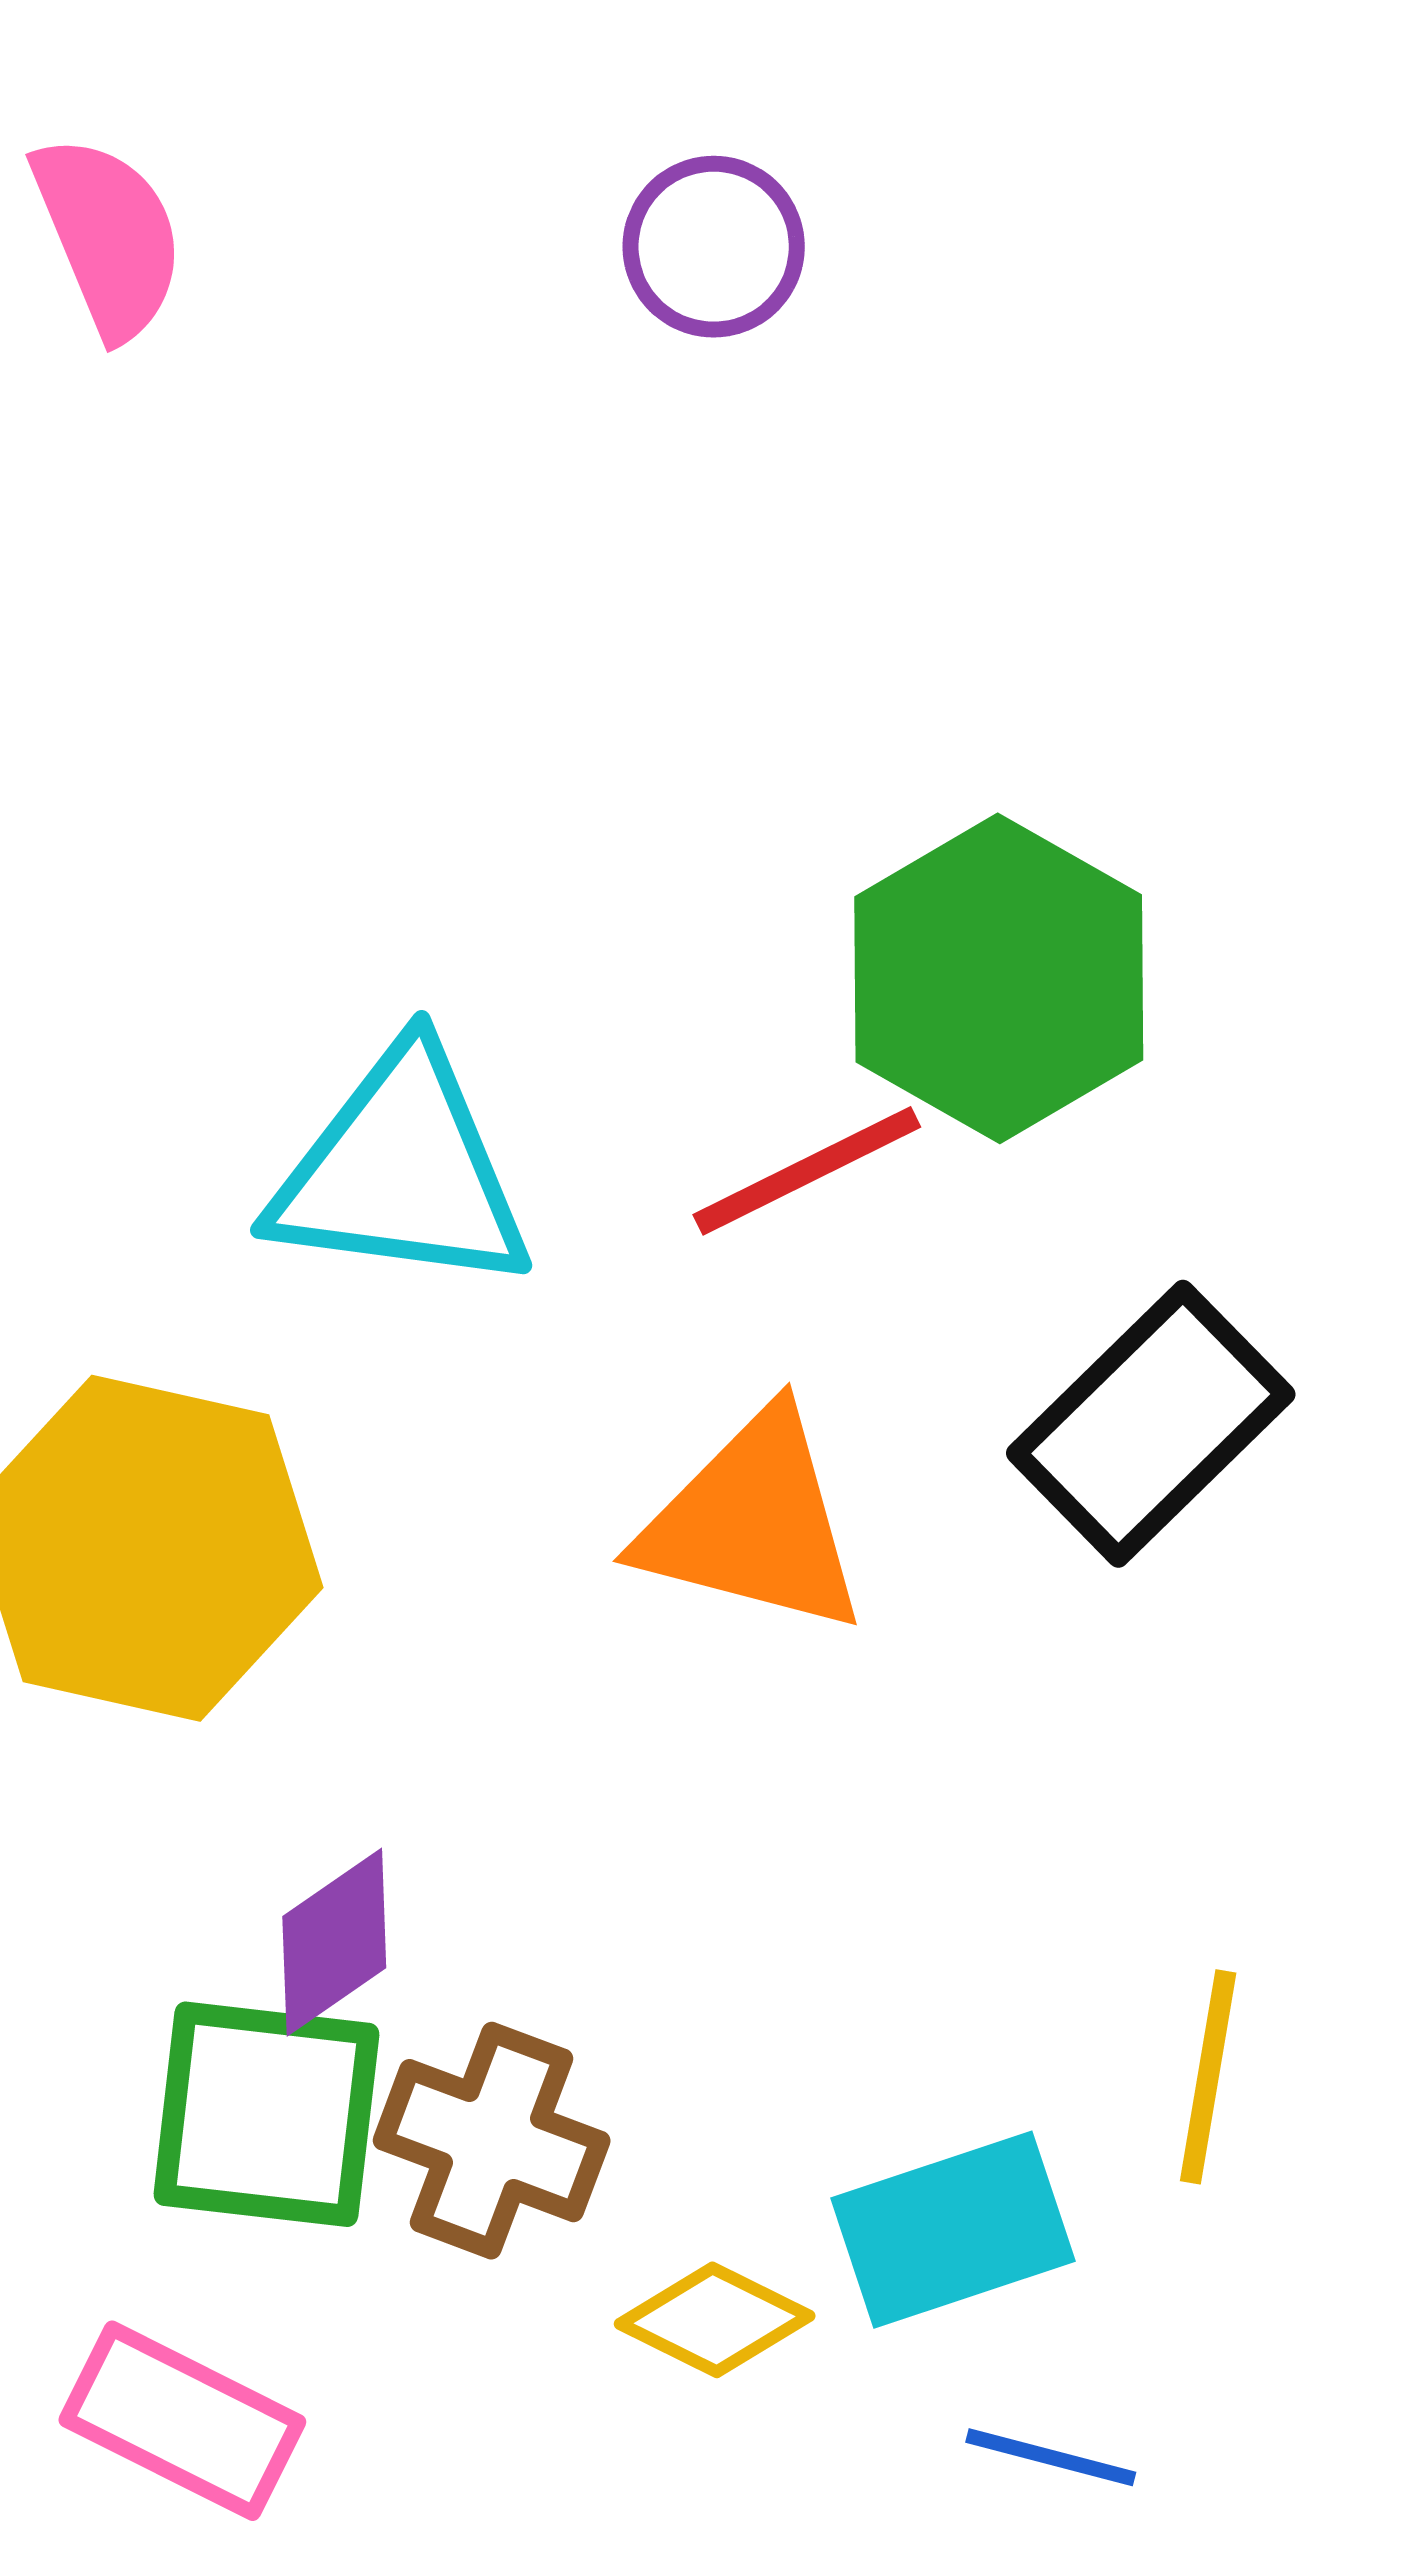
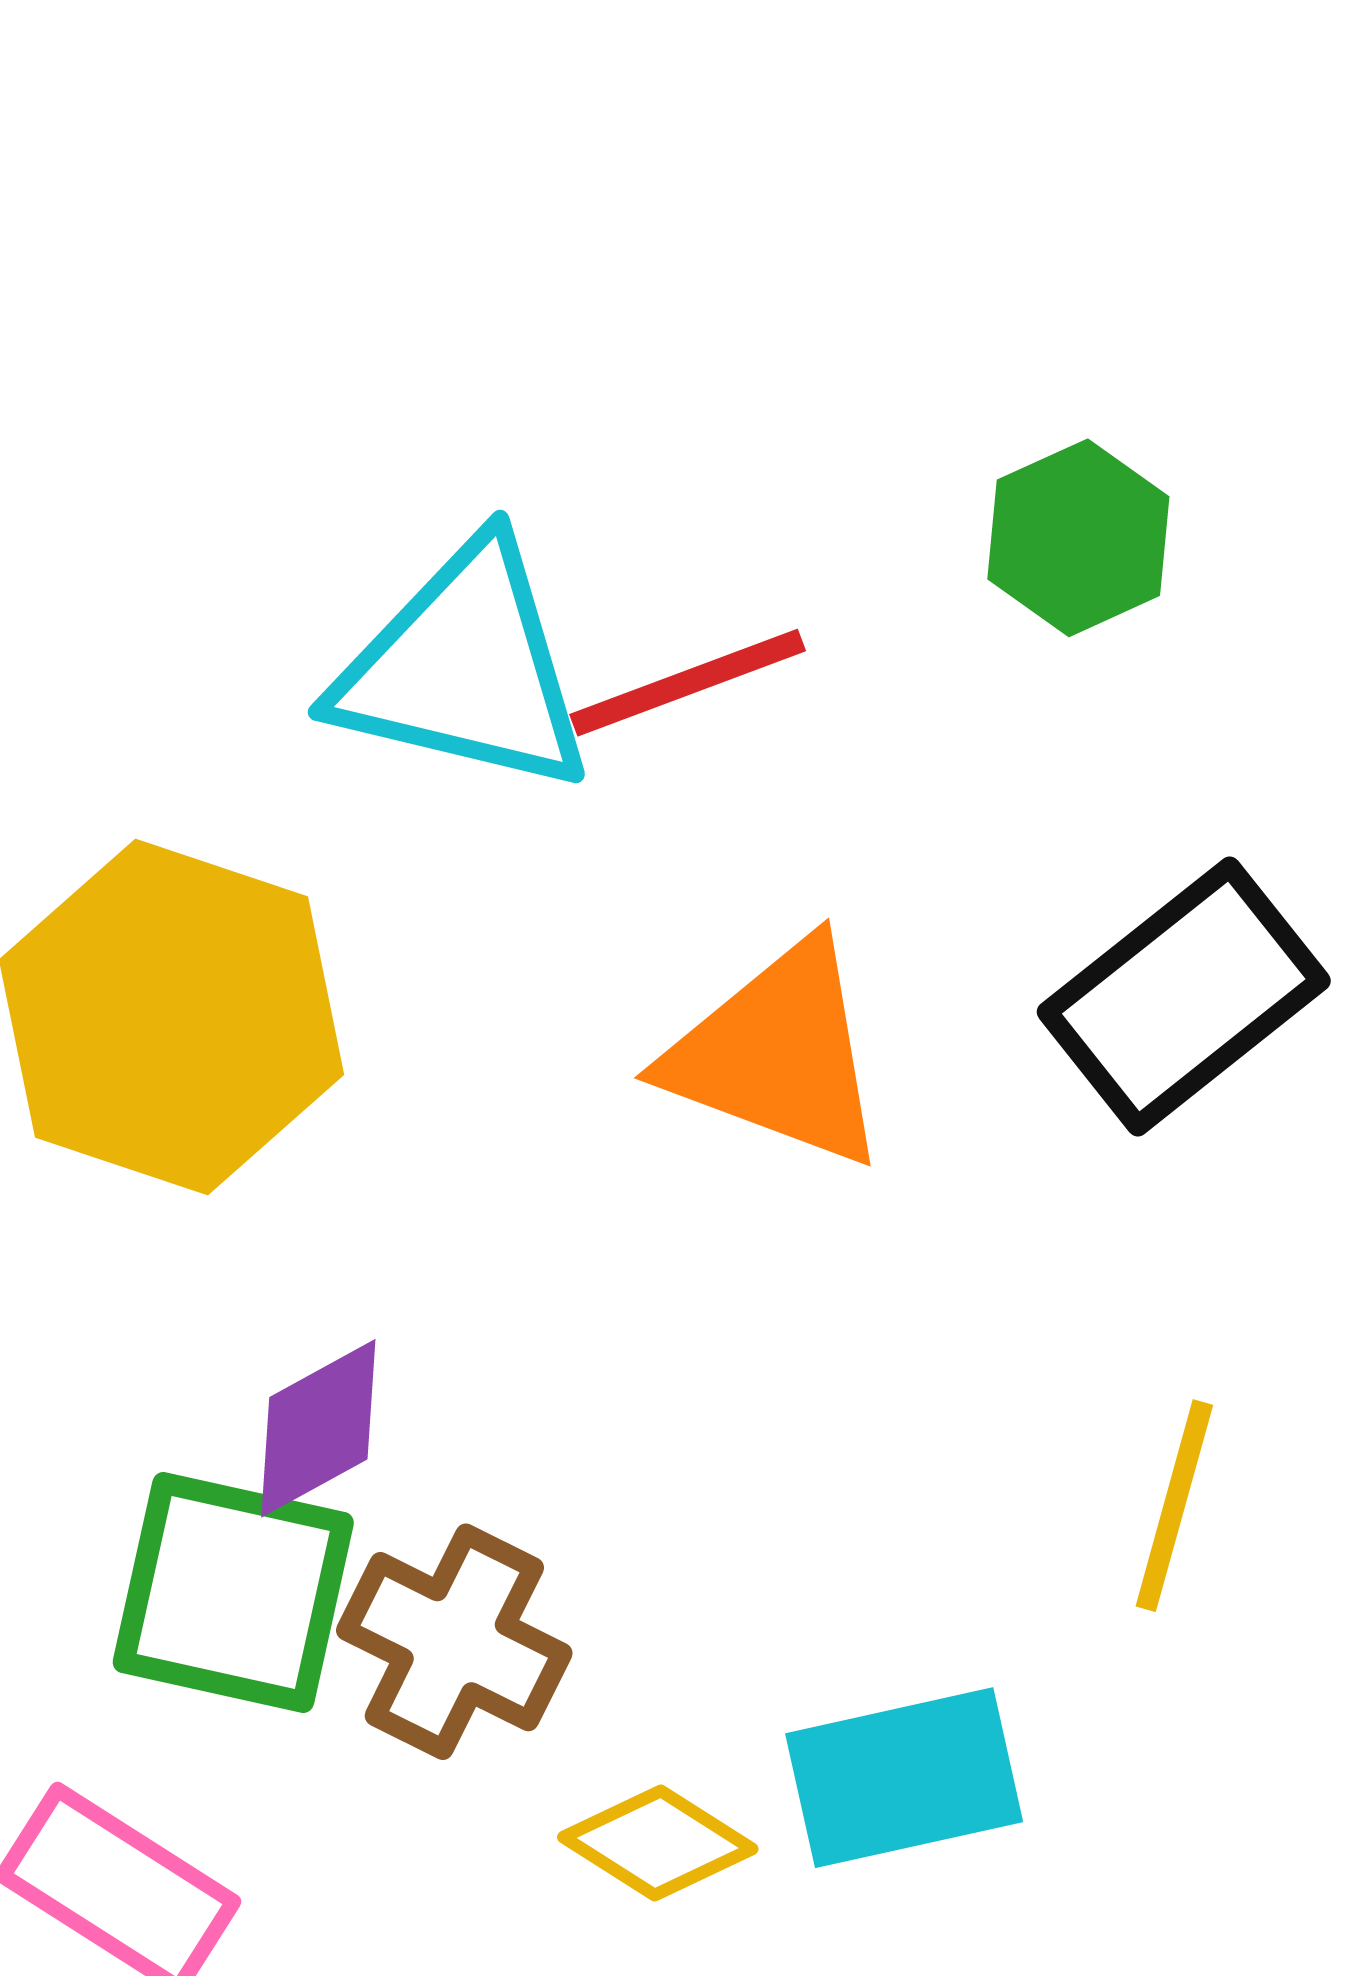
green hexagon: (999, 978) -> (1078, 538), size x0.6
red line: (807, 1171) -> (688, 683), moved
yellow line: (1208, 2077) -> (1174, 1506), moved

